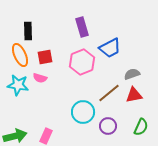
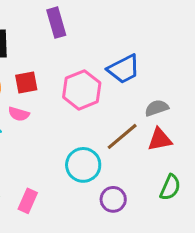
purple rectangle: (82, 27) -> (56, 23), moved
purple circle: (108, 126) -> (113, 199), moved

